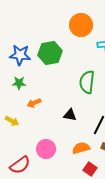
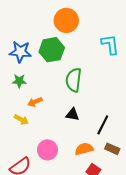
orange circle: (81, 25) -> (66, 20), moved
green semicircle: (87, 82) -> (74, 80), moved
yellow arrow: (12, 121) -> (21, 120), moved

